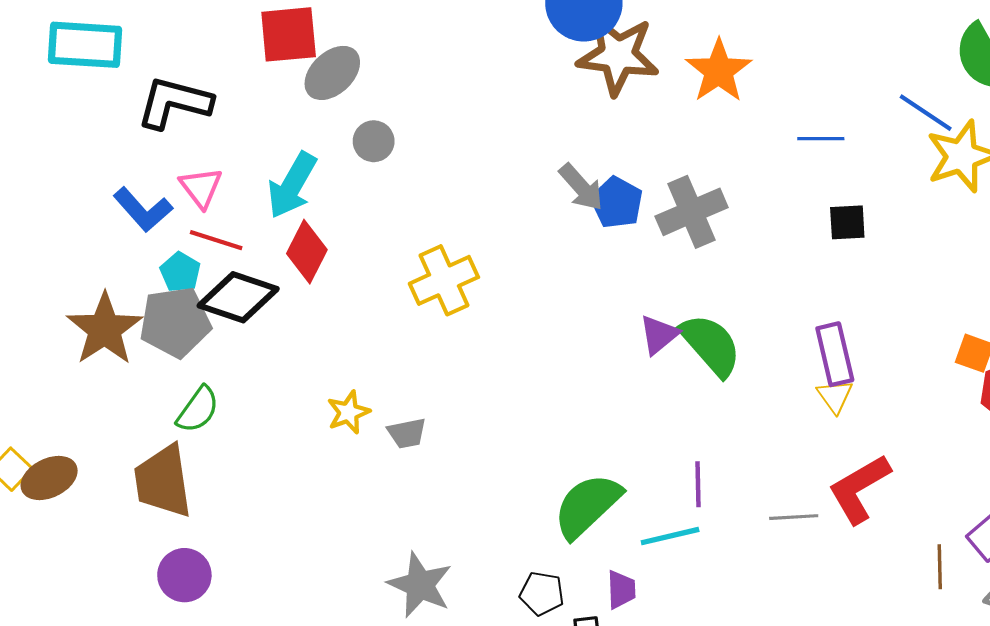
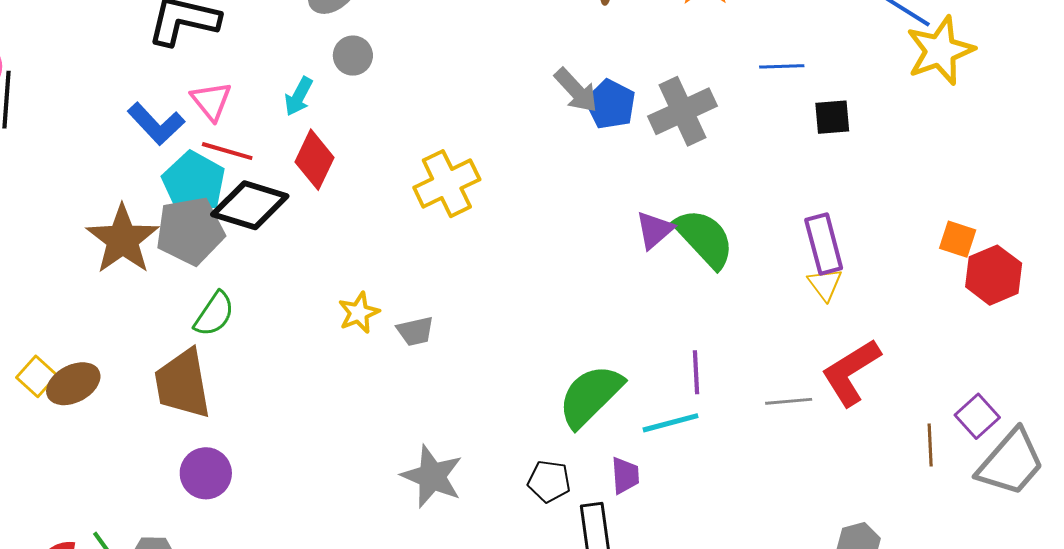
blue line: (821, 139) -> (782, 66), moved
gray circle: (374, 141) -> (353, 56), moved
cyan arrow: (292, 185) -> (299, 96), size x0.6
cyan pentagon: (180, 272) -> (194, 183), size x1.6

